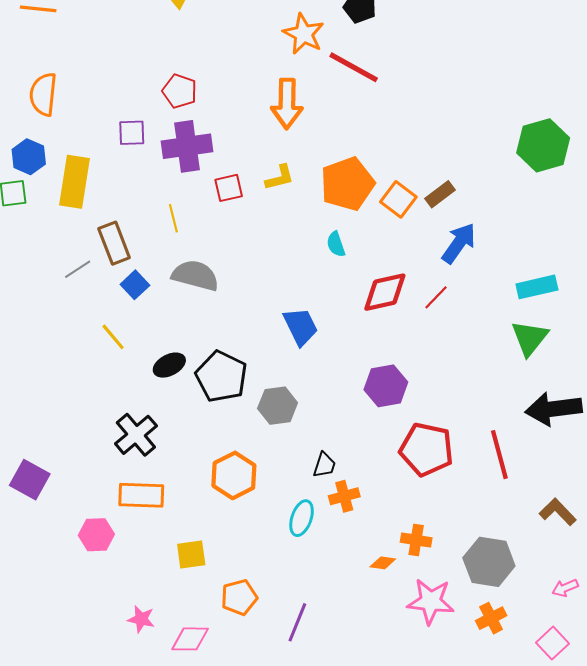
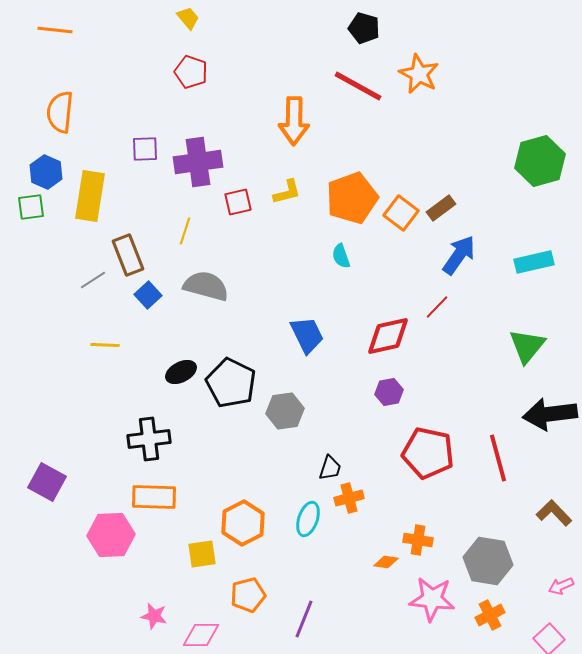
orange star: (304, 34) -> (419, 74), moved
red pentagon: (180, 91) -> (191, 72), moved
yellow line: (173, 218) -> (185, 231), turned 32
cyan rectangle: (537, 287) -> (534, 262), moved
red diamond: (385, 292) -> (388, 336), moved
yellow line: (113, 337) -> (105, 345), moved, turned -48
purple hexagon: (386, 386) -> (389, 392), size x0.7
black cross: (136, 435) -> (149, 439), turned 33
orange hexagon: (234, 475) -> (243, 523), moved
pink hexagon: (96, 535) -> (111, 535), size x1.4

